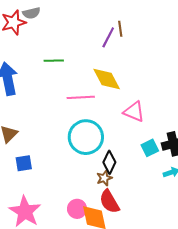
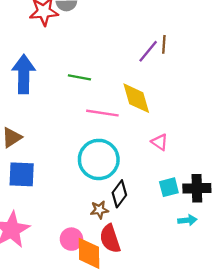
green line: (54, 61) -> (79, 77), moved
pink triangle: (134, 112) -> (160, 142), size x0.7
blue square: (24, 163) -> (22, 174), size x1.4
brown star: (104, 178) -> (99, 210), moved

